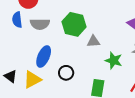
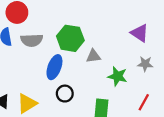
blue ellipse: (44, 56) -> (54, 67), moved

